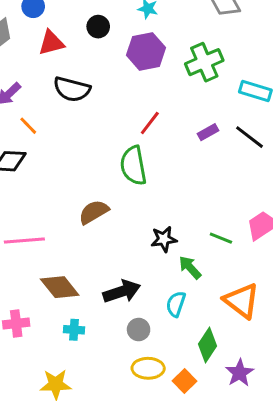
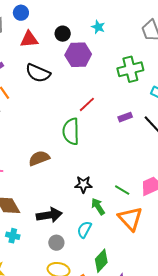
purple hexagon: (146, 51) -> (78, 55), moved
orange triangle: (242, 301) -> (130, 219), moved

